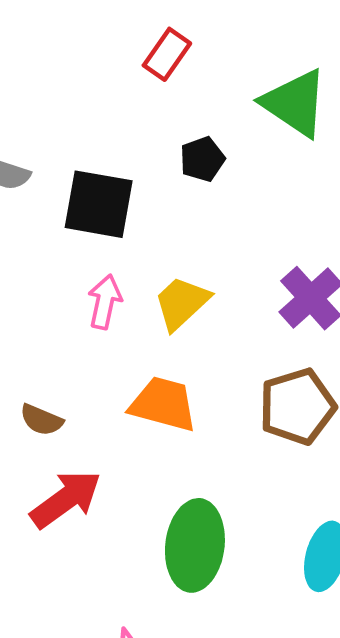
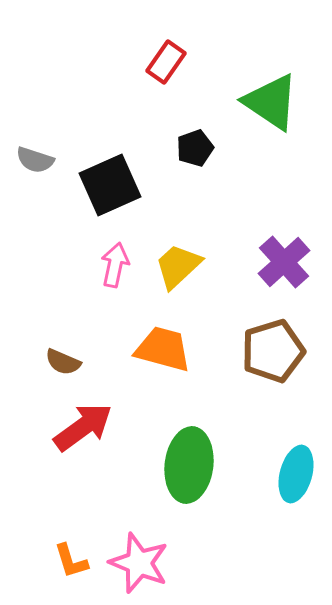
black square: (99, 204) -> (110, 185), turned -34

